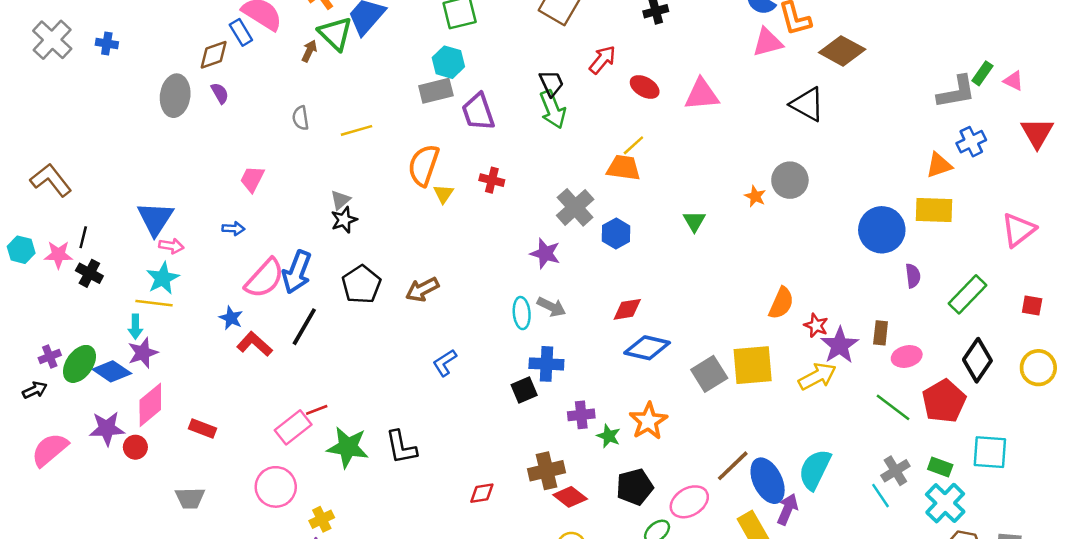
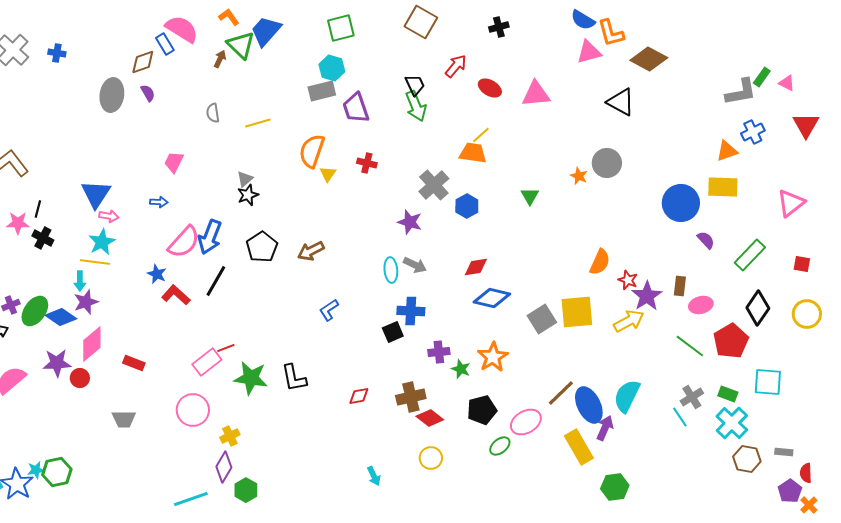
purple semicircle: (913, 276) -> (706, 240), turned -36
red diamond: (482, 493) -> (359, 396), moved

